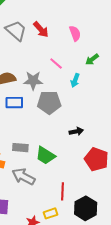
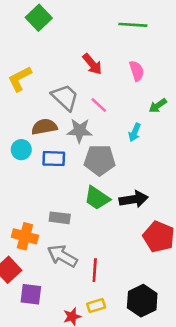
gray trapezoid: (16, 31) -> (65, 97), moved
pink line: (56, 63) -> (99, 105), moved
black arrow: (76, 131) -> (134, 199), size x1.5
green trapezoid: (45, 155) -> (97, 198), moved
red line: (63, 191) -> (95, 270), moved

